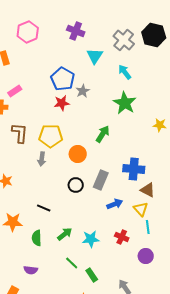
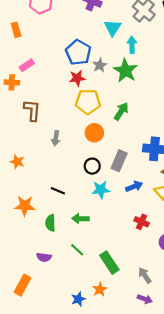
cyan arrow: (125, 72) -> (132, 45), moved, turned 35
green star: (125, 103) -> (125, 71), moved
yellow pentagon: (51, 136) -> (88, 102), moved
green arrow: (65, 234) -> (80, 219), turned -140
cyan star: (91, 239) -> (101, 190), moved
green line: (72, 263) -> (77, 250), moved
green rectangle: (92, 275) -> (109, 263), size x1.5

